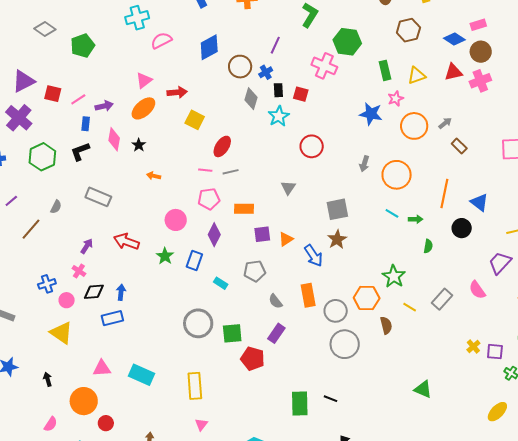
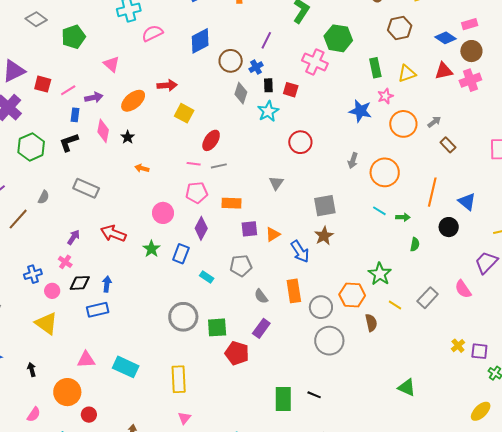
pink triangle: (144, 80) -> (111, 64), moved, turned -42

